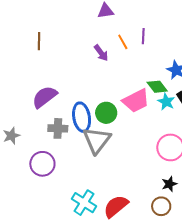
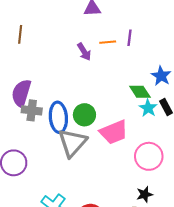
orange line: (123, 42) -> (108, 42), turned -70
purple semicircle: (45, 97) -> (21, 93), turned -40
pink trapezoid: (136, 101) -> (114, 132), moved
gray cross: (58, 128) -> (32, 110), moved

